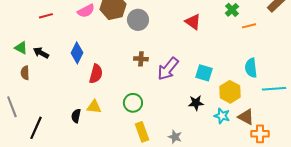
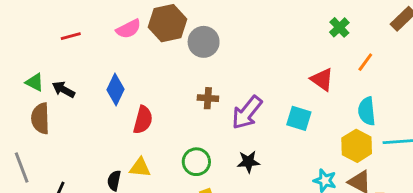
red triangle: (193, 22) -> (322, 79), moved
orange line: (249, 26) -> (365, 62), moved, turned -40
brown semicircle: (25, 73) -> (40, 118), size x1.5
yellow hexagon: (230, 92) -> (357, 146), moved
black star: (196, 103) -> (248, 162), moved

